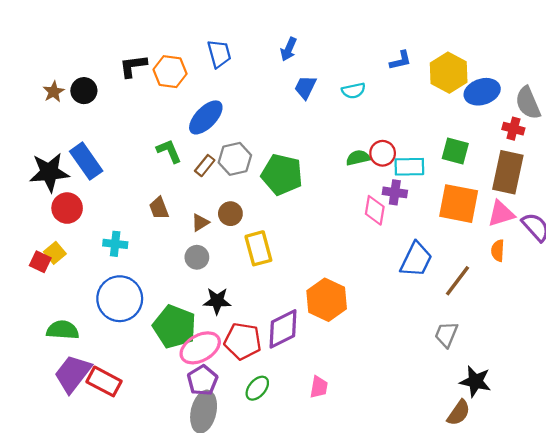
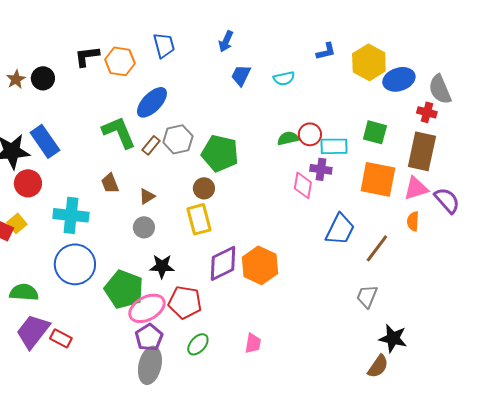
green L-shape: (169, 151) -> (119, 132), size x1.5
brown circle: (230, 214) -> (204, 188), moved
cyan cross: (115, 244) -> (71, 215), size x1.6
purple diamond: (283, 329) -> (223, 263), moved
red rectangle: (104, 381) -> (61, 338), size x0.7

